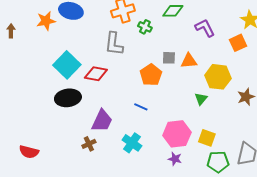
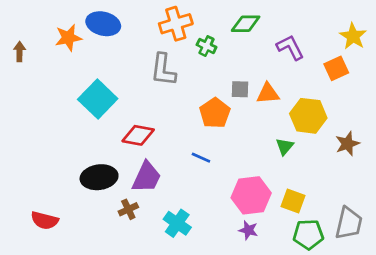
red diamond: (96, 74) -> (138, 135), moved
black ellipse: (68, 98) -> (99, 177), moved
cyan cross: (132, 143) -> (177, 223), moved

